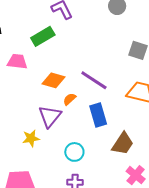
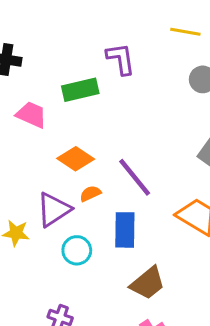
cyan circle: (74, 152) -> (77, 250), moved

